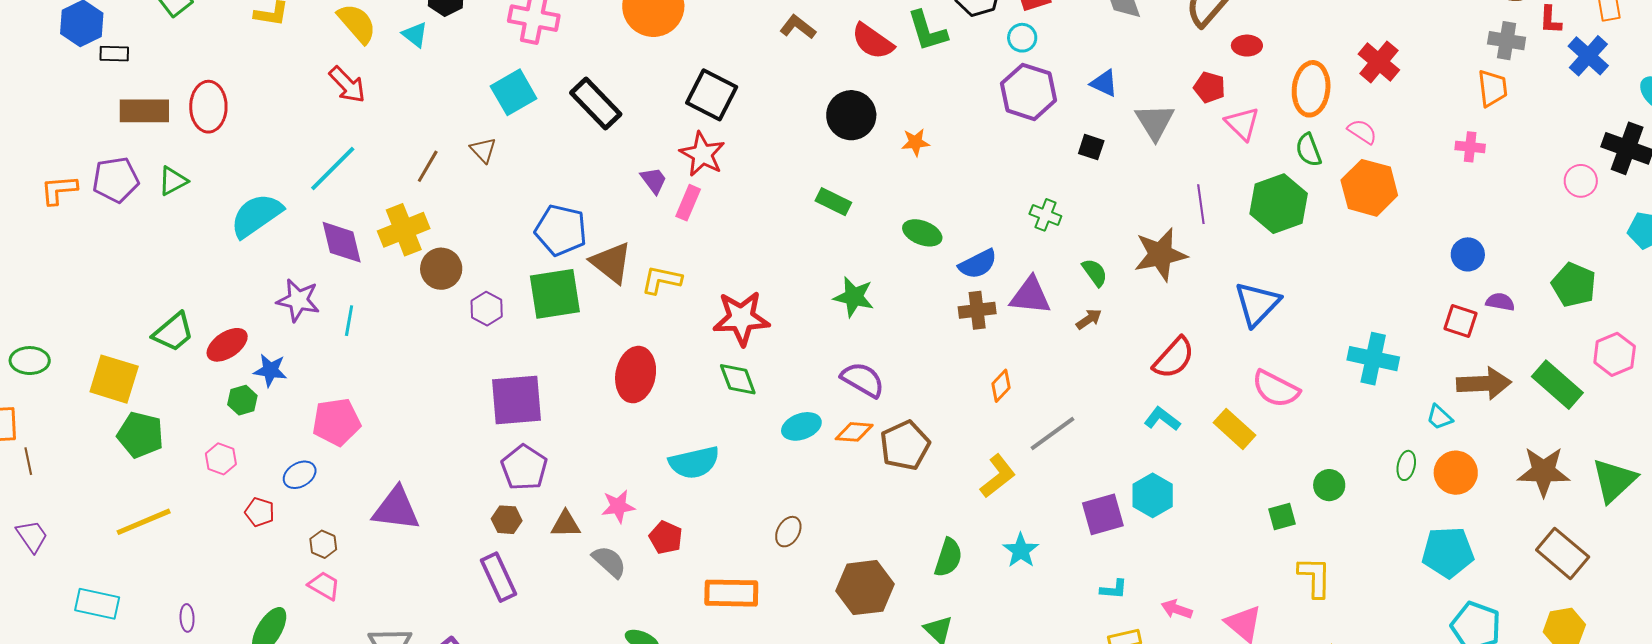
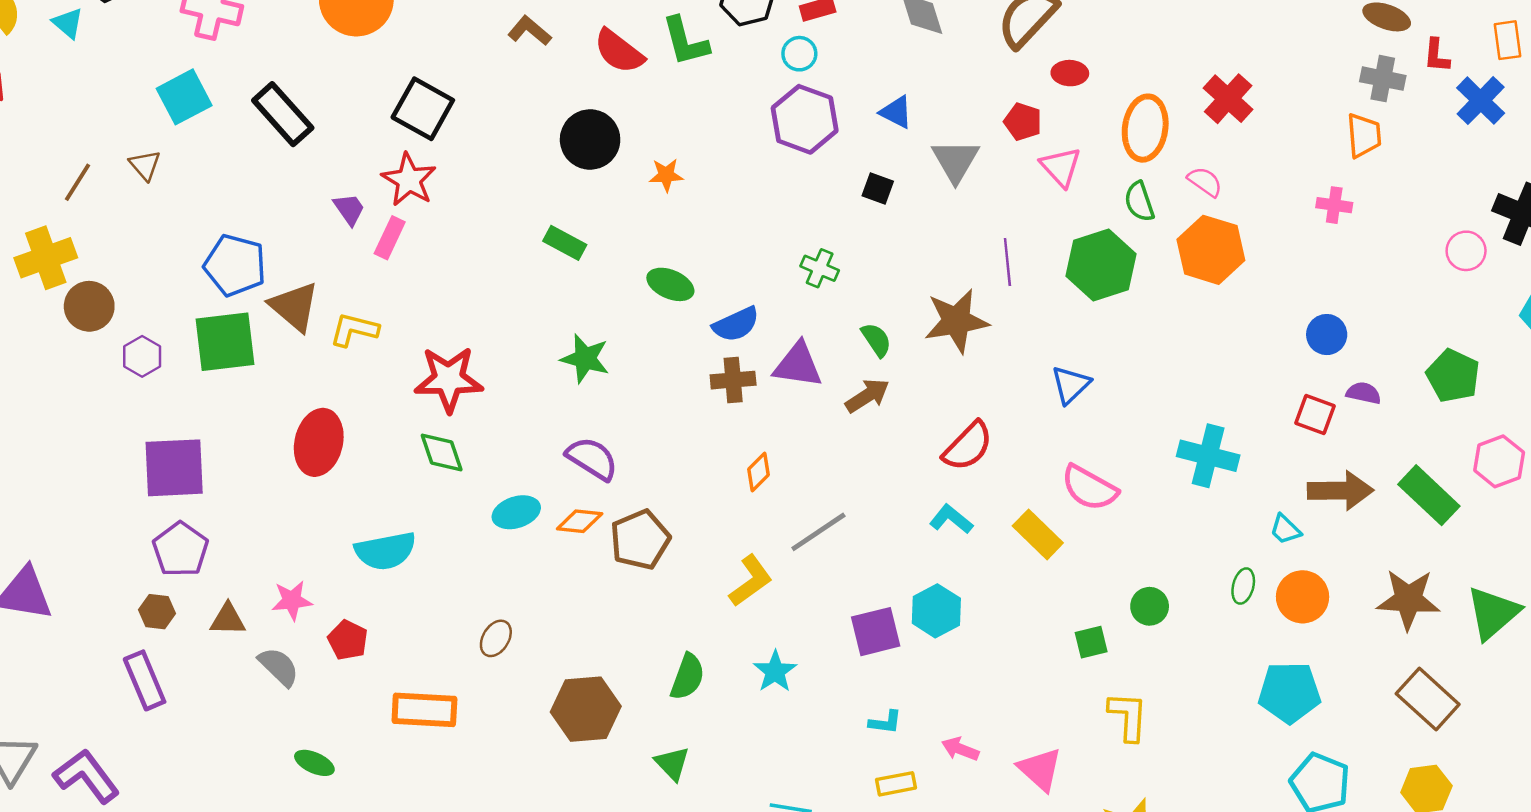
blue triangle: (1257, 304) -> (1071, 385), size x0.7
brown arrow: (1089, 319) -> (867, 396), size x1.4

